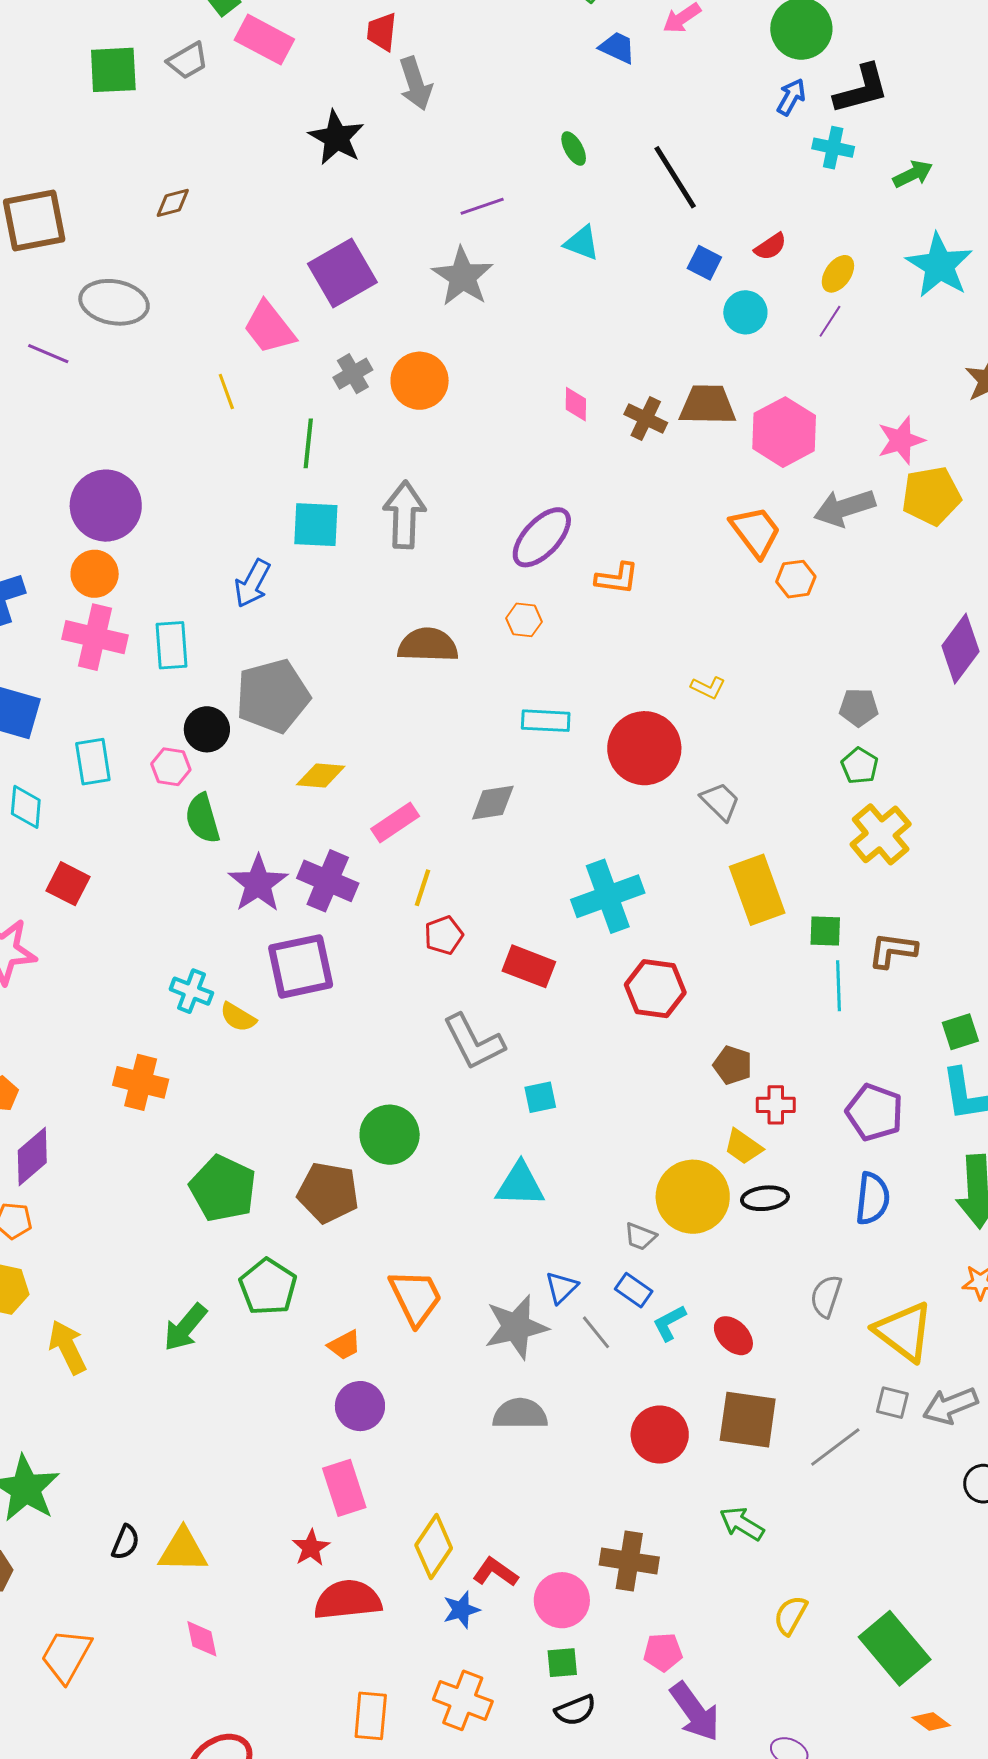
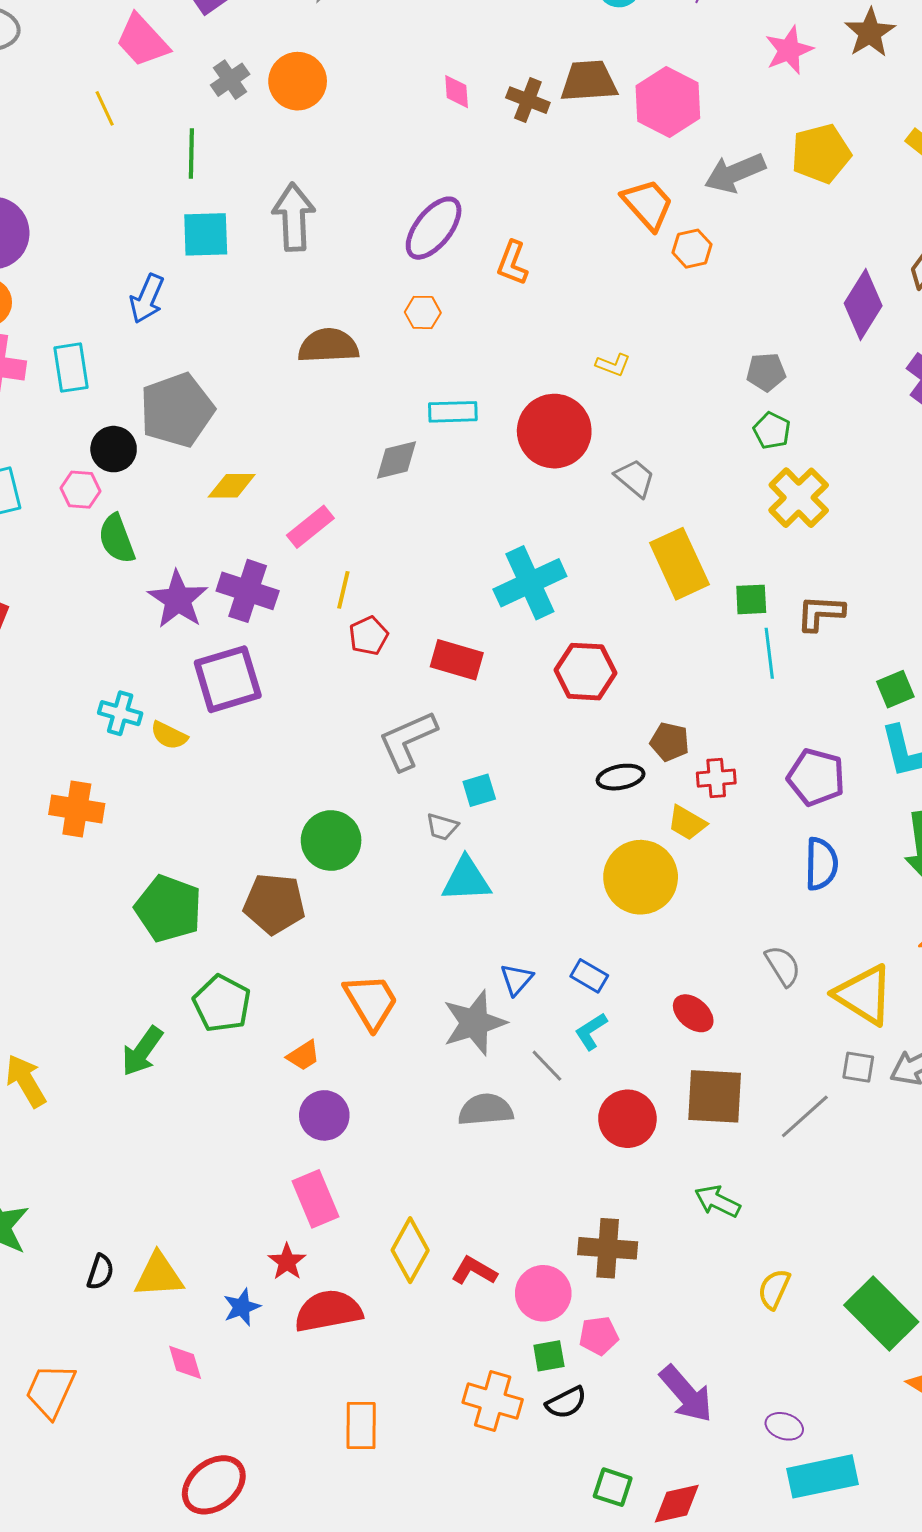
pink star: (901, 440) -> (789, 50), moved
orange L-shape: (617, 578) -> (512, 263), turned 108
gray diamond: (493, 803) -> (396, 460), moved
gray L-shape: (474, 1042) -> (408, 740), turned 98
black ellipse: (765, 1198) -> (621, 777), moved
gray trapezoid: (640, 1236) -> (442, 827), moved
gray semicircle: (826, 1296) -> (783, 966), turned 135
cyan L-shape: (669, 1323) -> (591, 1031), moved
gray line: (596, 1332) -> (547, 1066), moved
blue star: (461, 1610) -> (242, 1307), moved
pink pentagon: (663, 1652) -> (599, 1336), moved
orange cross: (463, 1700) -> (493, 1401), moved

